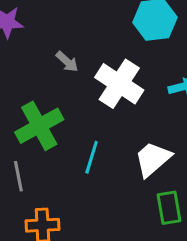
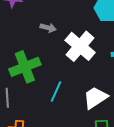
gray arrow: (67, 62) -> (48, 28), turned -35

